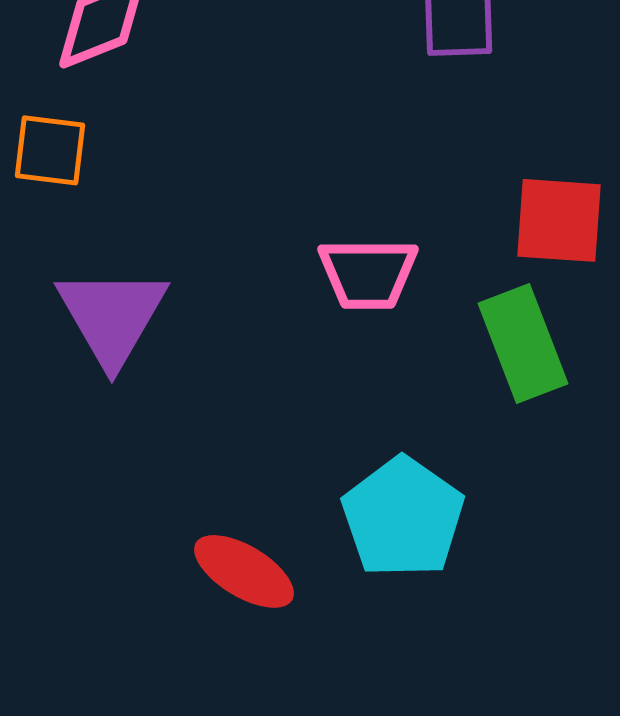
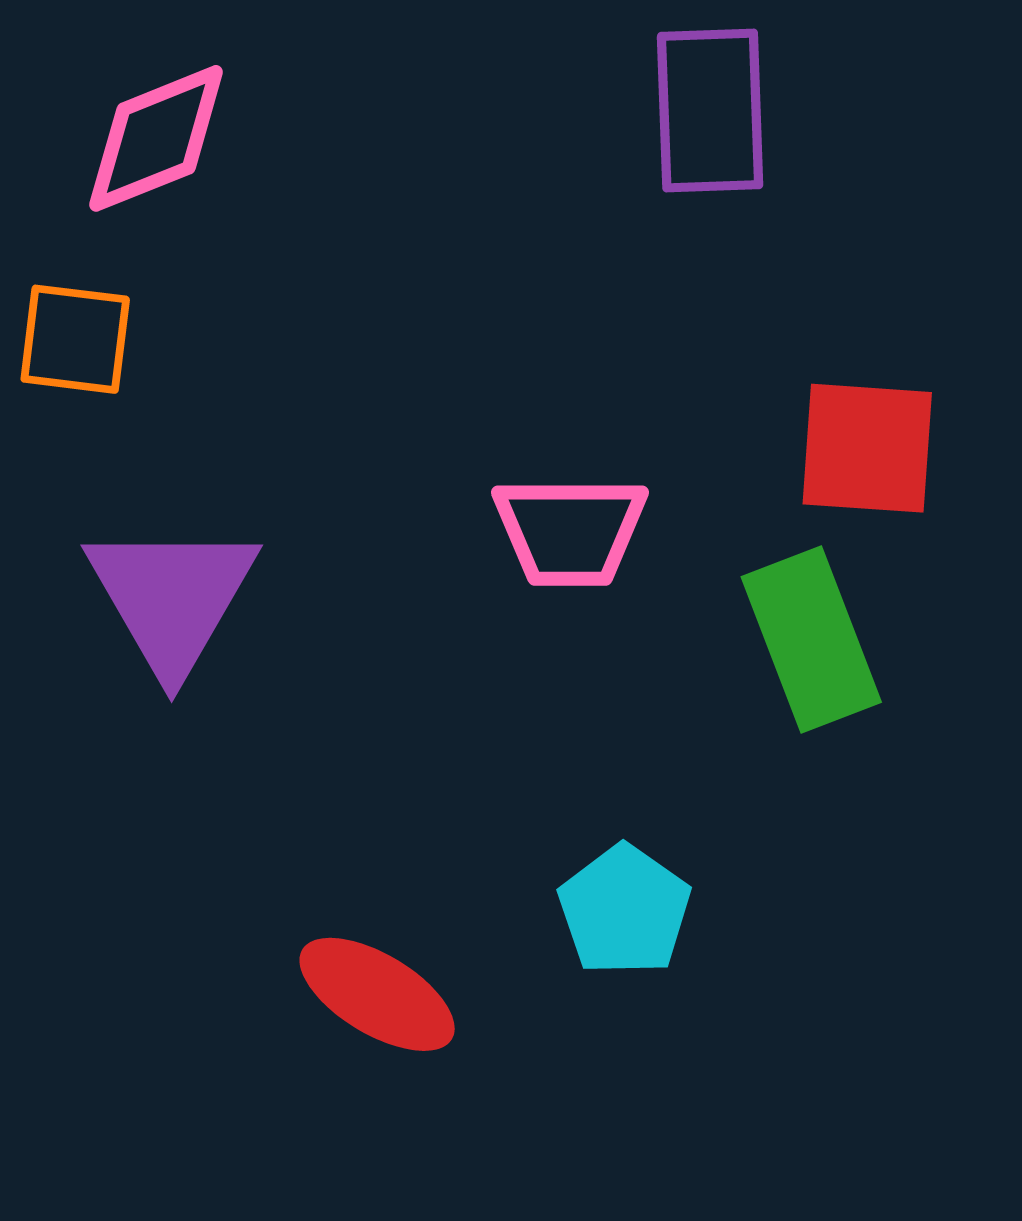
cyan pentagon: (403, 517) -> (624, 910), size x0.7

